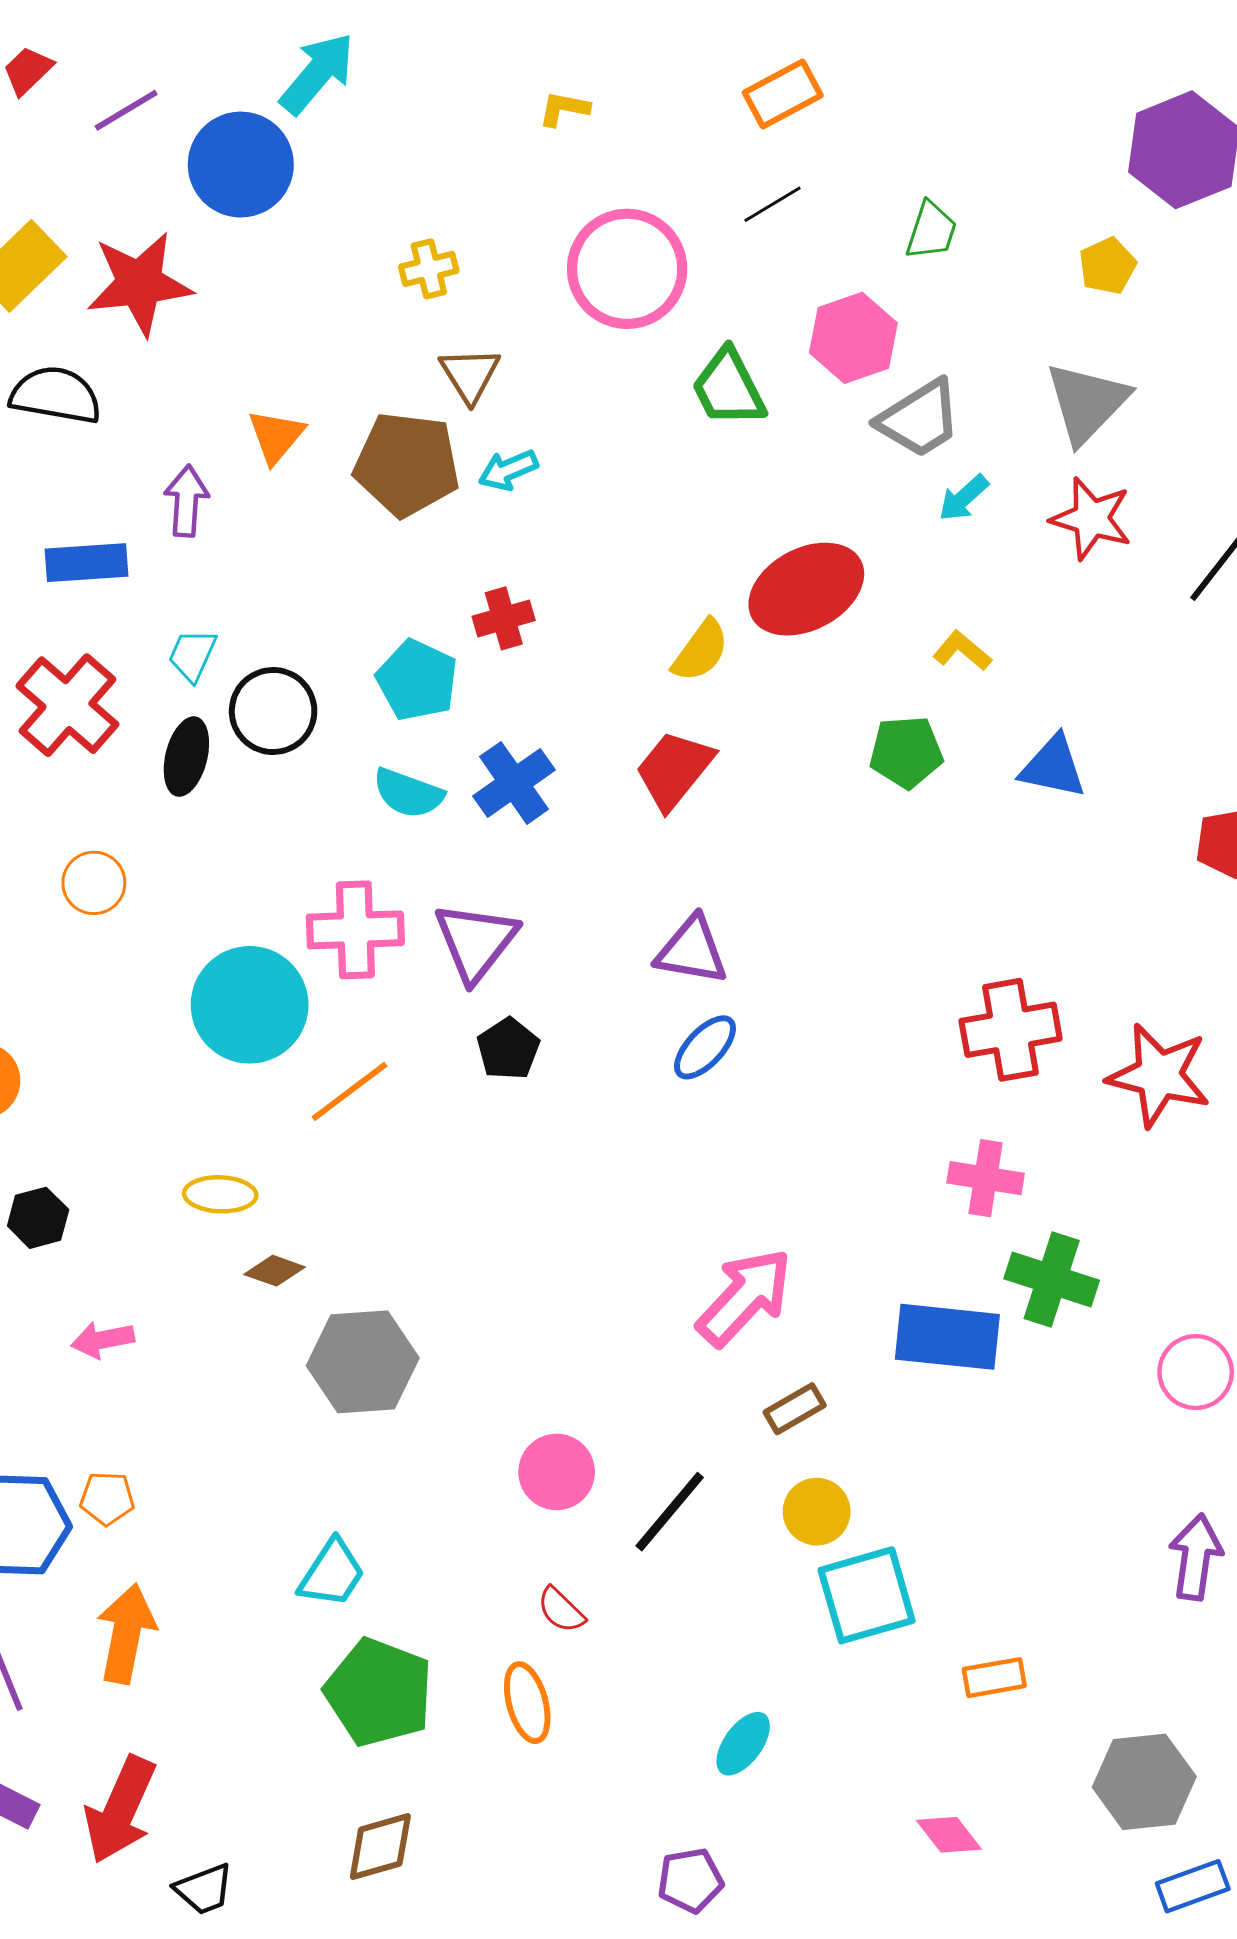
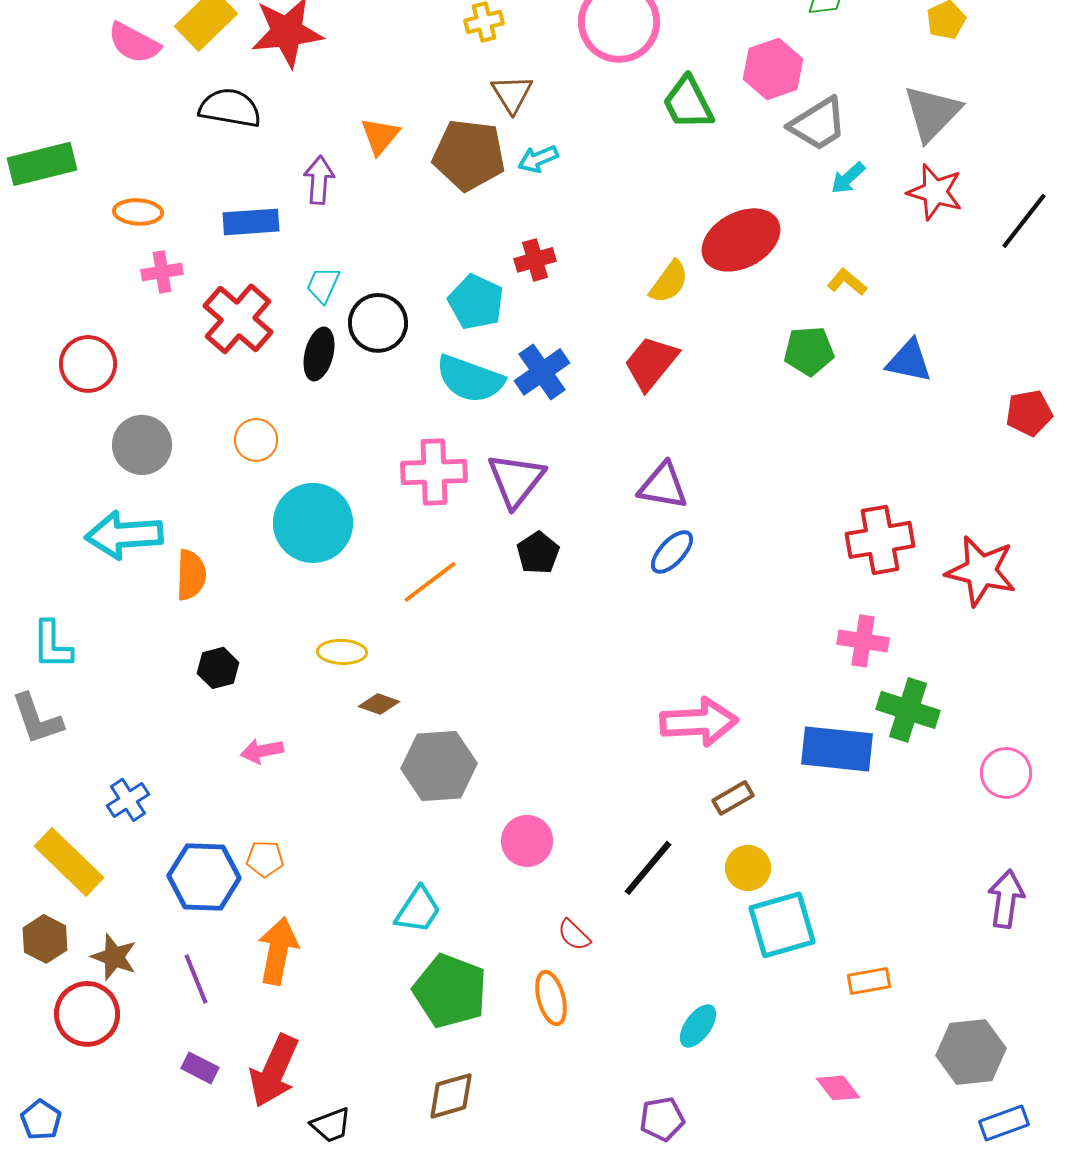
cyan semicircle: (408, 793) -> (470, 379), size x1.4
cyan circle: (250, 1005) -> (313, 523), moved
pink arrow: (745, 1297) -> (699, 722), turned 44
pink circle: (557, 1472) -> (527, 841), moved

